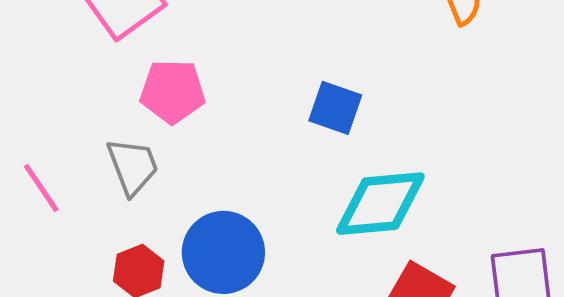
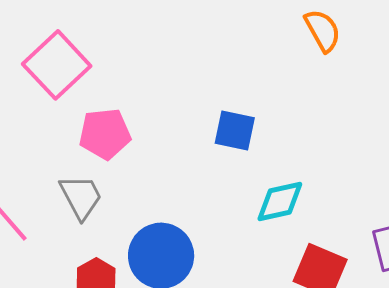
cyan diamond: (380, 204) -> (280, 202), size x0.7

